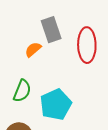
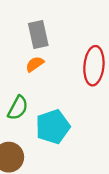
gray rectangle: (51, 30) -> (38, 34), moved

